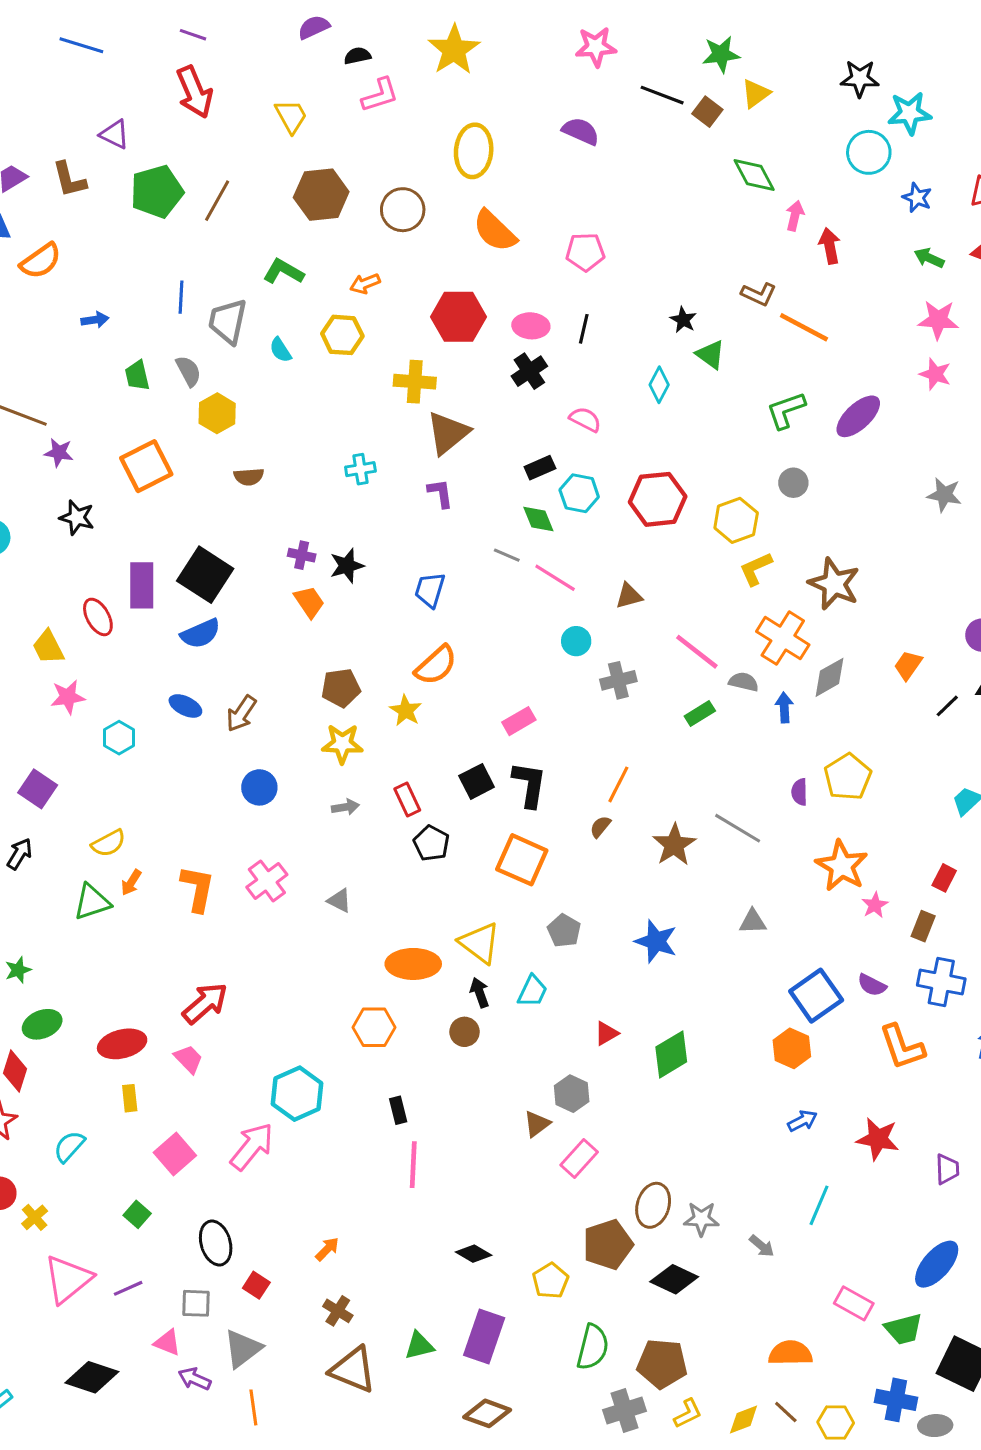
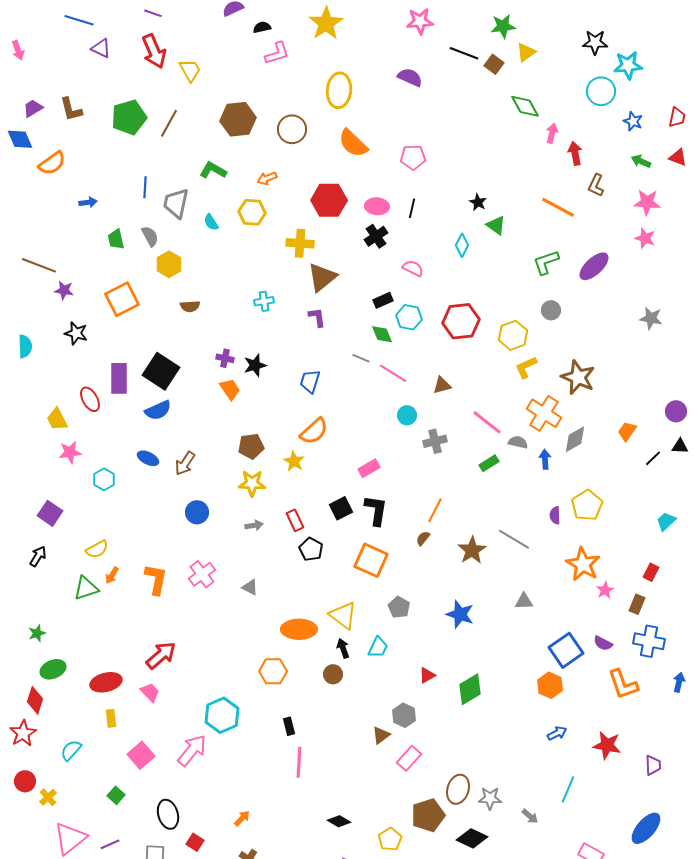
yellow trapezoid: (291, 116) -> (190, 70), moved
purple triangle: (115, 134) -> (101, 48), moved
brown L-shape: (759, 294) -> (596, 185), moved, turned 90

